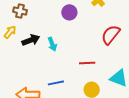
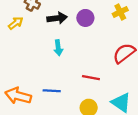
black arrow: (31, 40) -> (57, 18), moved

